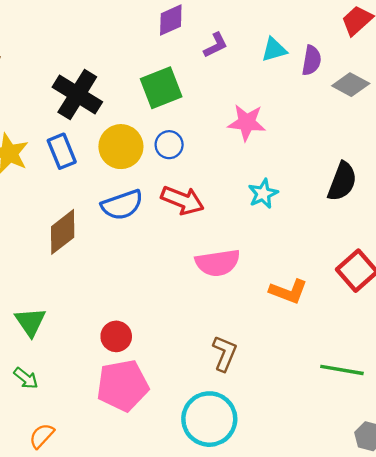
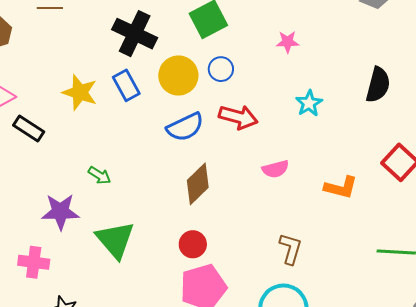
pink star: (247, 122) -> (288, 42), size x0.7
brown diamond: (63, 232) -> (198, 184), moved
pink semicircle: (218, 263) -> (275, 169), size x0.7
green triangle: (30, 322) -> (115, 240), size x1.4
green arrow: (26, 378) -> (99, 175), moved

